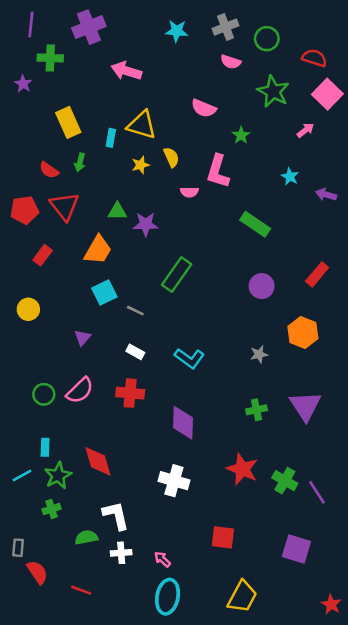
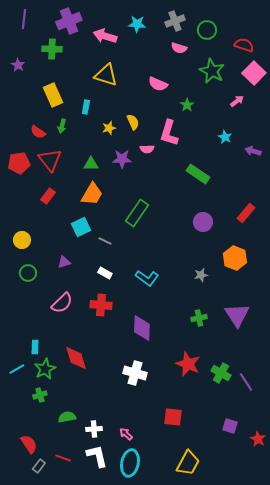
green cross: (50, 58) -> (52, 49), moved
pink arrow: (126, 71) -> (105, 36), moved
yellow triangle: (142, 125) -> (106, 75), moved
purple star: (146, 224) -> (122, 159), moved
orange trapezoid: (98, 250) -> (92, 194), moved
red rectangle: (43, 255) -> (48, 196), moved
purple triangle: (82, 338) -> (64, 262), turned 32
green circle: (44, 394) -> (28, 273), moved
white L-shape: (116, 515) -> (97, 456), moved
gray rectangle: (18, 548) -> (39, 466), moved, turned 32
purple square: (296, 549) -> (230, 426), size x0.7
red star: (331, 604) -> (258, 439), moved

